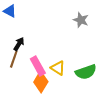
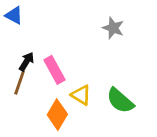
pink rectangle: (38, 66) -> (55, 70), moved
green semicircle: (86, 72) -> (120, 101), turned 60

